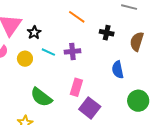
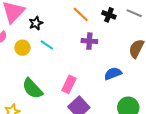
black cross: (107, 33) -> (109, 15), moved
purple cross: (72, 51) -> (89, 41), moved
blue semicircle: (118, 70) -> (113, 74), turned 72

